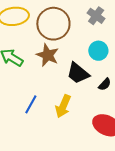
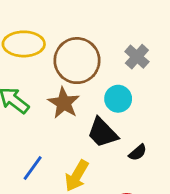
cyan circle: (98, 51) -> (118, 99), moved

